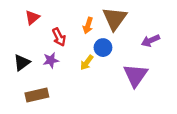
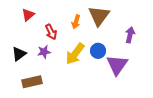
purple arrow: (151, 41) -> (130, 35), turned 126
blue circle: (103, 48) -> (98, 51), moved
yellow arrow: (87, 63) -> (75, 54), size x1.6

